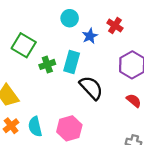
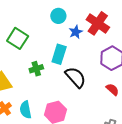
red cross: (115, 26) -> (98, 23), size x1.6
green cross: (47, 64) -> (36, 69), moved

